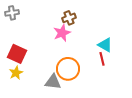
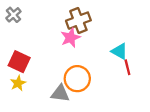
gray cross: (12, 13) -> (13, 15), turned -32
brown cross: (69, 18) -> (78, 21), size x1.5
red line: (102, 59) -> (127, 67), moved

